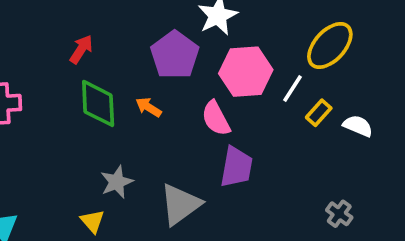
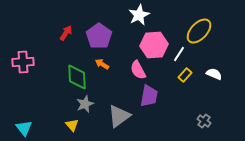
purple pentagon: (175, 55) -> (99, 36), moved
green diamond: (98, 103) -> (77, 77), moved
yellow rectangle: (319, 113) -> (185, 75), moved

